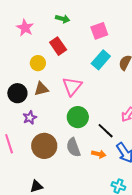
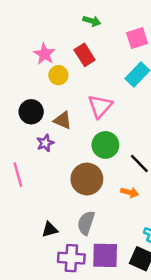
pink star: (25, 28) -> (44, 54), moved
brown triangle: (41, 89) -> (63, 120), moved, turned 35
brown circle: (44, 146) -> (87, 179), moved
gray semicircle: (73, 147) -> (86, 223), moved, turned 36

